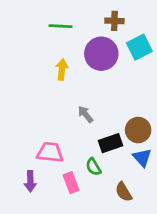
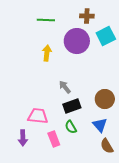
black rectangle: (110, 143) -> (72, 106), moved
blue triangle: (142, 158) -> (100, 125), moved
brown semicircle: (124, 192) -> (107, 146), moved

